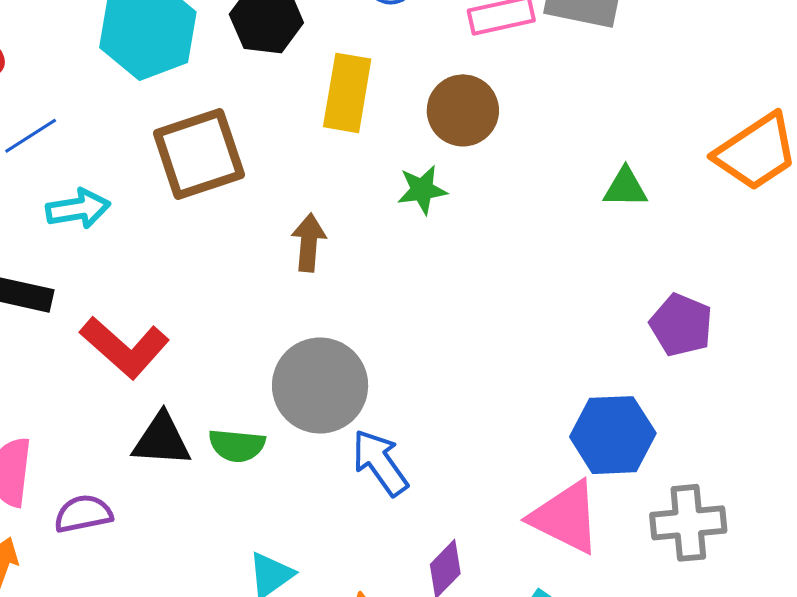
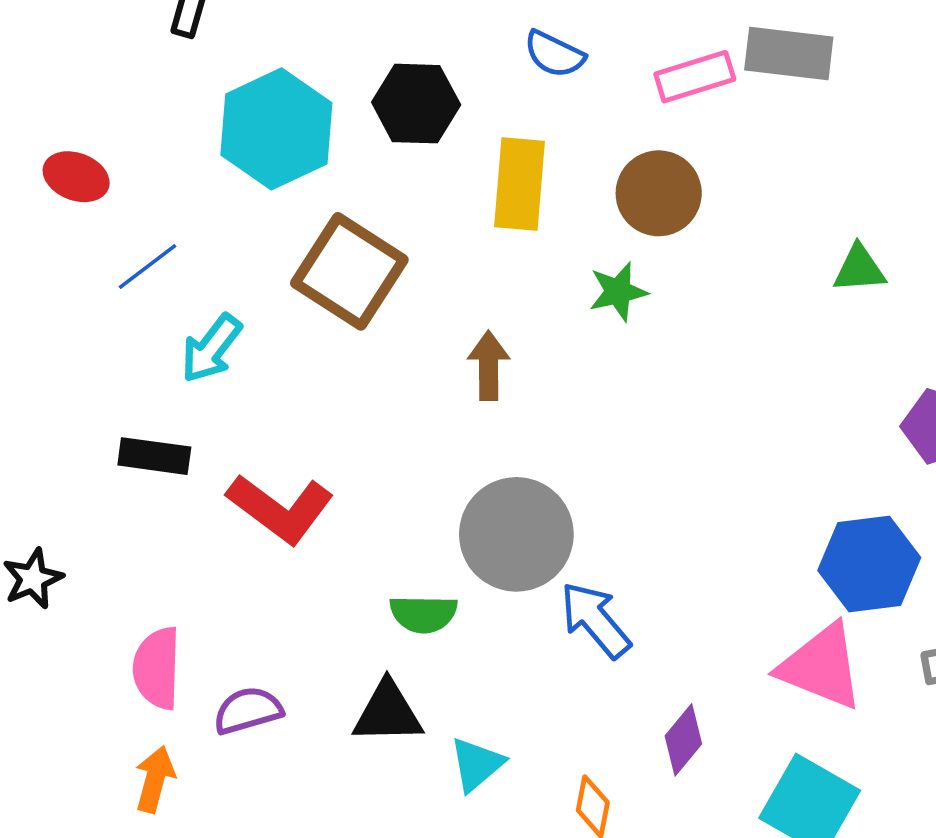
brown square: (199, 154) -> (349, 271), turned -34
cyan arrow: (78, 209) -> (211, 348), turned 142
black triangle: (162, 440) -> (388, 713), moved

